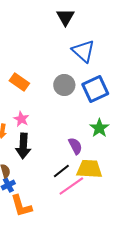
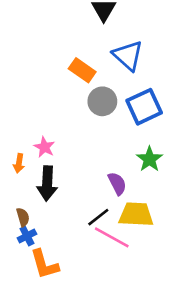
orange rectangle: (19, 82) -> (82, 70), moved
pink line: (71, 186) -> (112, 237), turned 64

